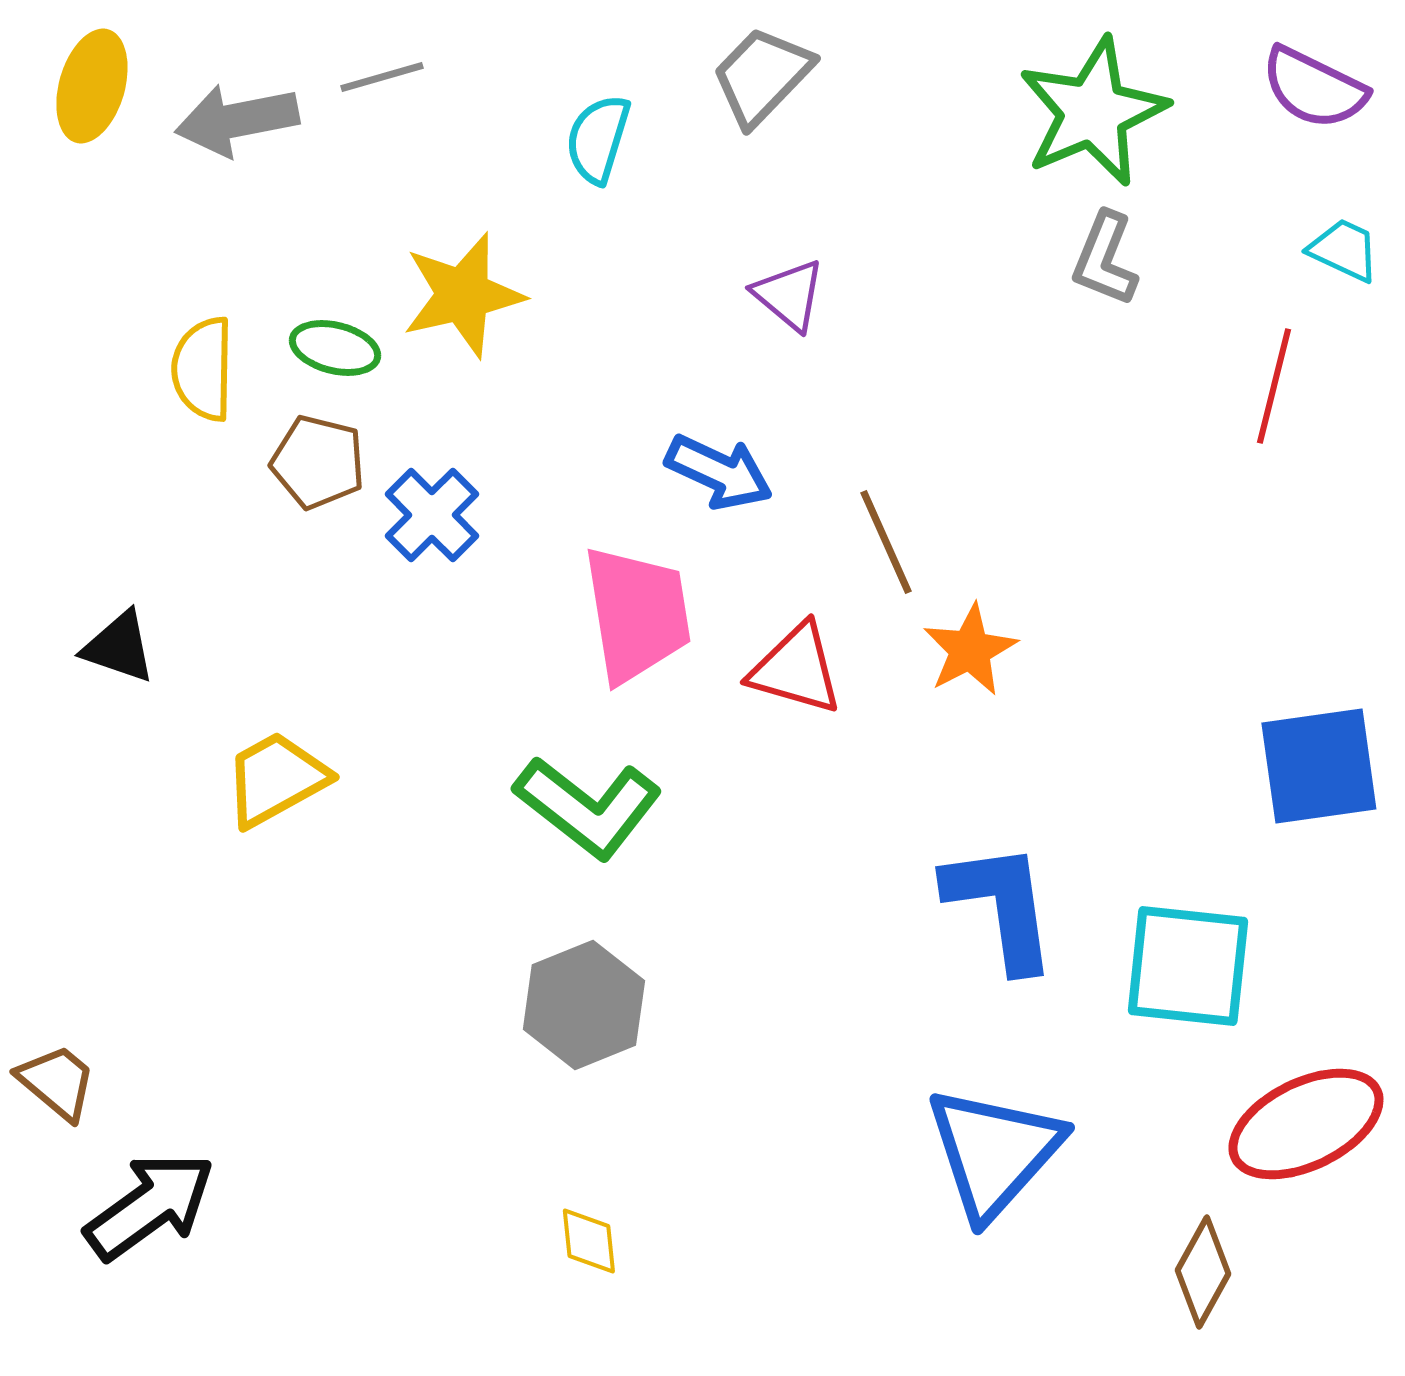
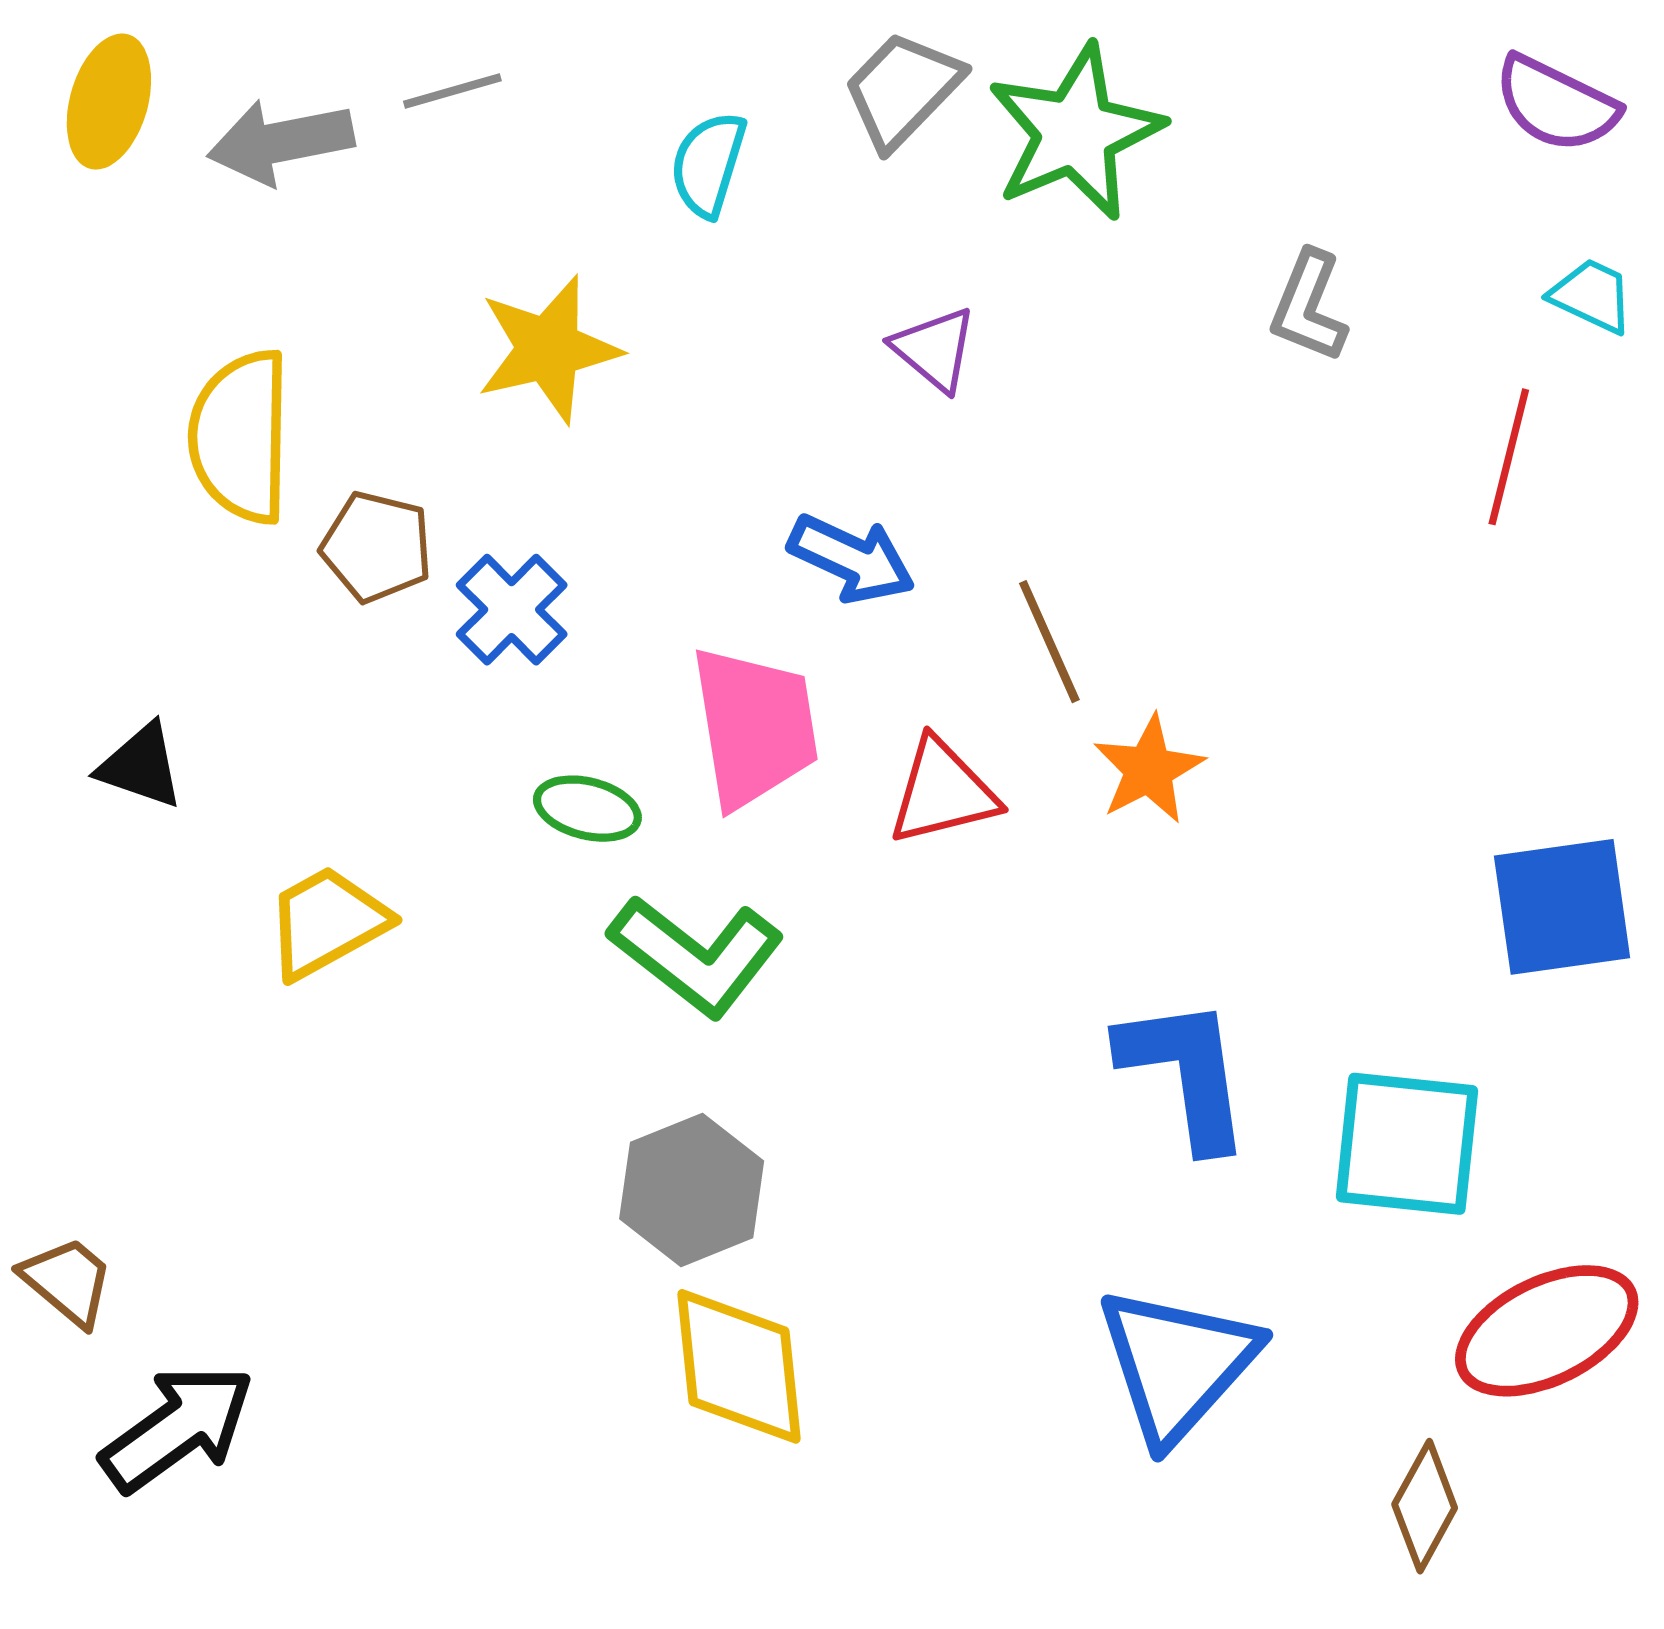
green star: (1093, 112) -> (1075, 132), moved
green ellipse: (335, 348) -> (587, 809), moved
yellow semicircle: (203, 369) -> (240, 437), size x1.4
red triangle: (796, 669) -> (943, 792), turned -30
yellow diamond: (589, 1241) -> (739, 1366), moved, size x2.0

